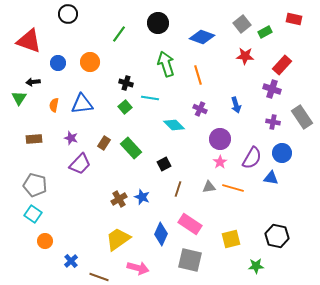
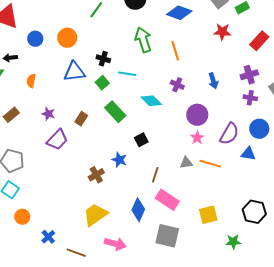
purple cross: (272, 89) -> (249, 75), moved, turned -36
blue triangle: (82, 104) -> (74, 72), moved
brown rectangle: (34, 139) -> (11, 115), turned -35
green rectangle: (131, 148) -> (115, 112), moved
brown line: (178, 189) -> (155, 175), moved
blue star: (142, 197) -> (119, 160), moved

